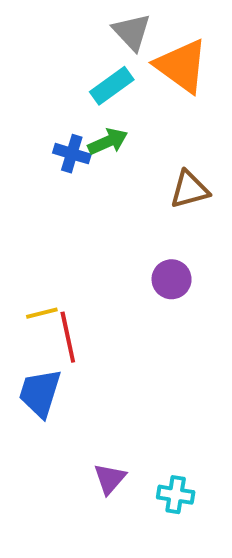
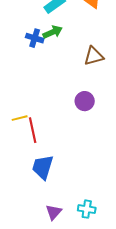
blue trapezoid: (40, 393) -> (43, 167), moved
purple triangle: (110, 479) -> (54, 212), moved

